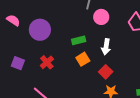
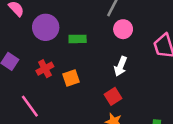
green rectangle: (79, 40) -> (78, 39), moved
orange square: (83, 59) -> (71, 78), moved

